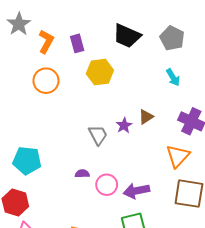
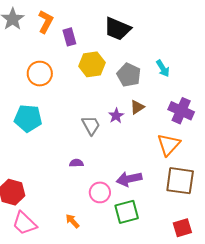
gray pentagon: (172, 38) -> (129, 75), moved
orange L-shape: (46, 41) -> (46, 22), moved
cyan pentagon: (27, 161) -> (28, 118), moved
pink circle: (107, 185) -> (100, 192), moved

